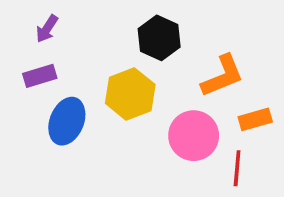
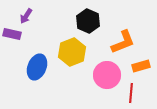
purple rectangle: (40, 76) -> (12, 34), moved, turned 30

